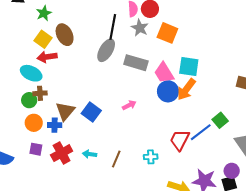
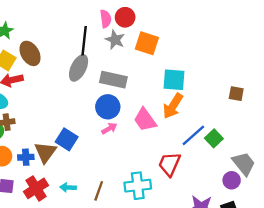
pink trapezoid: (164, 73) -> (145, 120), moved
blue circle: (168, 91) -> (108, 107), moved
brown triangle: (65, 111) -> (45, 152), moved
blue line: (201, 132) -> (193, 135), moved
cyan cross: (151, 157) -> (138, 186), size x1.6
purple circle: (232, 171) -> (232, 180), moved

